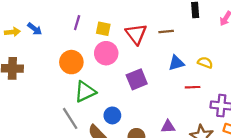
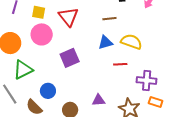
brown line: (166, 31) -> (109, 19), moved
yellow semicircle: (205, 63) -> (131, 42), size x1.5

